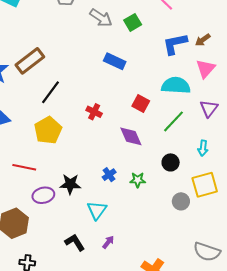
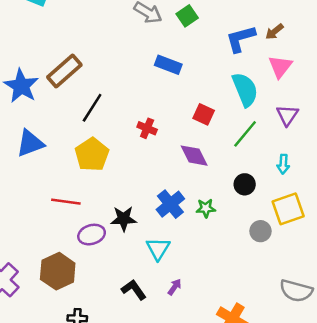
cyan semicircle: (176, 85) -> (245, 90), turned 68
blue cross: (109, 175) -> (170, 204), size x1.6

